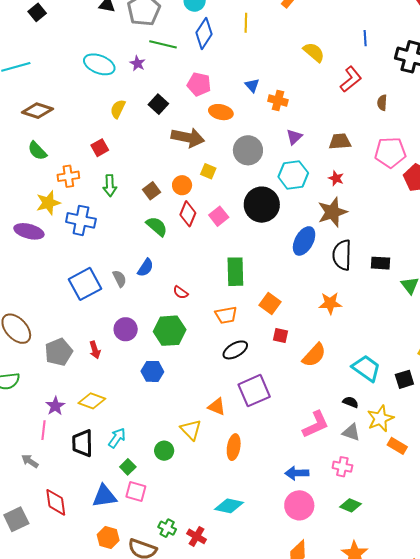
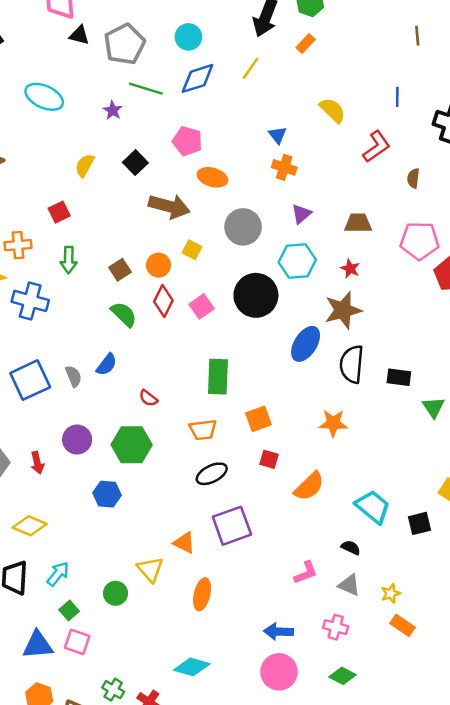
yellow line: (246, 23) -> (251, 68), turned 30
blue diamond: (204, 33) -> (198, 78), turned 36
cyan ellipse: (99, 64) -> (44, 97), moved
blue triangle: (252, 85) -> (277, 135), moved
orange square: (270, 304) -> (258, 419), turned 30
yellow star: (380, 419) -> (391, 593), moved, size x0.6
pink L-shape: (316, 424) -> (306, 573), size x0.7
orange rectangle: (397, 446) -> (402, 625), moved

